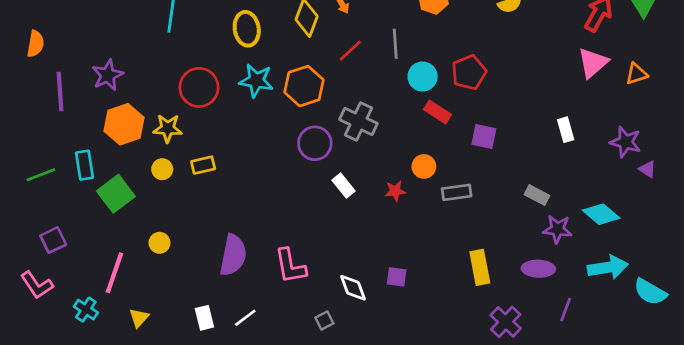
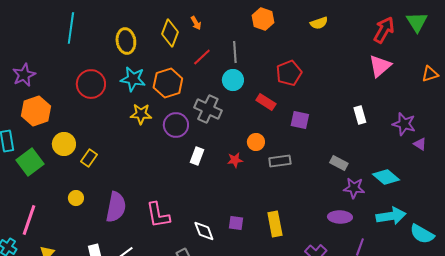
orange triangle: (637, 74) -> (430, 74), moved
cyan circle: (423, 77) -> (233, 80), moved
yellow star: (168, 128) -> (141, 114), moved
yellow rectangle: (203, 165) -> (89, 158), moved, turned -42
yellow circle: (162, 169) -> (64, 144), size x1.5
white rectangle: (343, 186) -> (197, 156), turned 60
yellow circle: (159, 243) -> (76, 198), moved
yellow rectangle: (480, 267) -> (275, 224), moved

